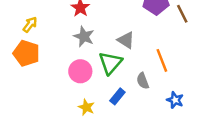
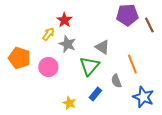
yellow arrow: (30, 25) -> (48, 34), moved
pink circle: (80, 71) -> (48, 67), moved
blue star: (175, 100) -> (143, 97), size x1.5

